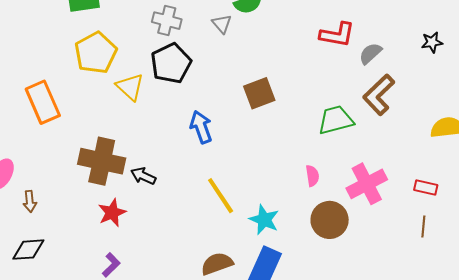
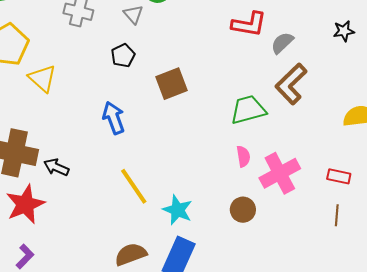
black pentagon: (171, 63) -> (123, 56), moved, size x0.6
pink semicircle: (312, 176) -> (243, 156), moved
red star: (112, 213) -> (25, 204), size x1.4
brown circle: (330, 220) -> (243, 210), size x0.7

